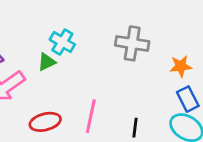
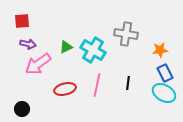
cyan cross: (62, 42) -> (93, 50), moved, size x1.4
black line: (135, 128) -> (128, 83), moved

